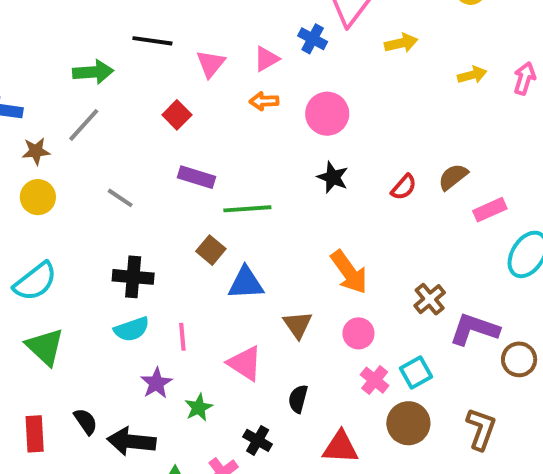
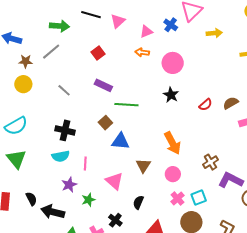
pink triangle: (211, 64) -> (118, 21), moved

